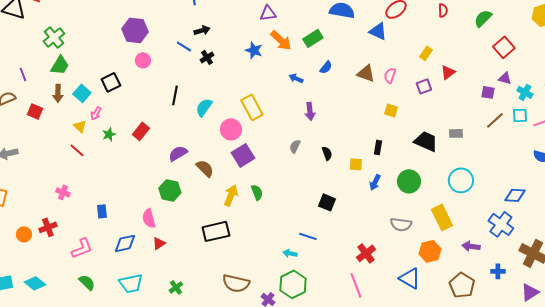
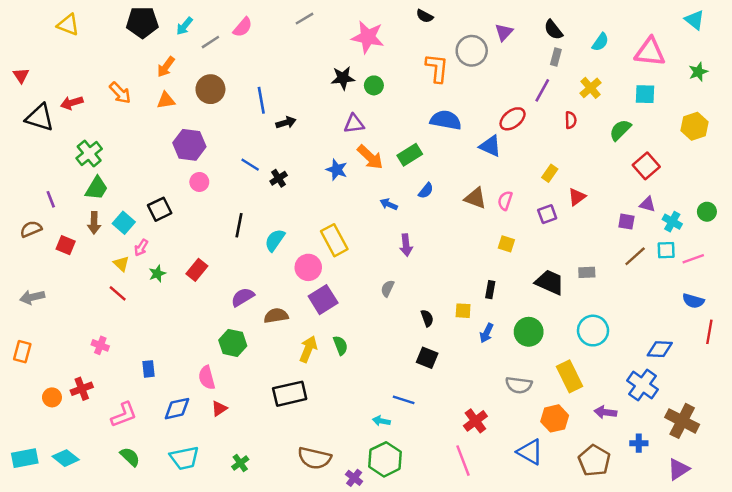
black arrow: (202, 30) -> (286, 123), moved
black semicircle: (327, 153) -> (427, 318), moved
brown semicircle: (205, 168) -> (276, 316), turned -54

